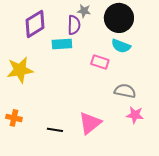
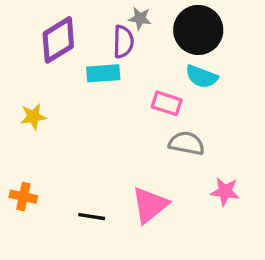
yellow star: (20, 70) -> (33, 117), size x0.6
gray semicircle: (125, 91) -> (187, 143), moved

